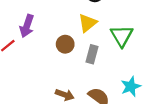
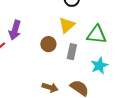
green triangle: (122, 36) -> (97, 35), turned -50
cyan star: (131, 86) -> (99, 66), moved

